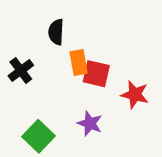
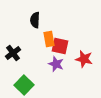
black cross: (21, 70) -> (13, 53), moved
purple star: (90, 123) -> (56, 64), moved

